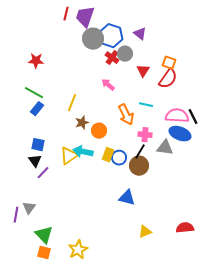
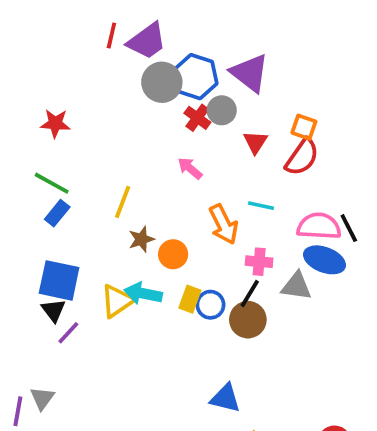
purple trapezoid: (85, 17) -> (147, 41), turned -145
purple triangle: (140, 34) -> (250, 73), size x1.6
blue square: (38, 145) -> (59, 280), size x1.6
blue triangle: (127, 198) -> (225, 398), moved

